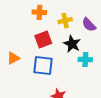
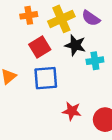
yellow cross: (65, 21) -> (61, 19), size x1.5

